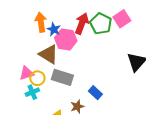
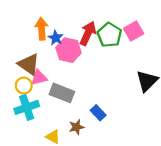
brown triangle: (49, 54) -> (29, 64), moved
pink triangle: (26, 73) -> (39, 78), moved
yellow circle: (37, 78) -> (24, 86), moved
cyan cross: (32, 92) -> (27, 107), size x1.5

